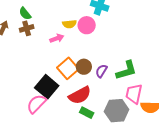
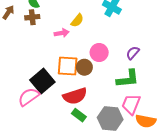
yellow semicircle: (69, 24) -> (77, 20), turned -56
pink circle: (87, 25) -> (99, 53), moved
orange square: (68, 68) -> (68, 66), turned 35
purple semicircle: (101, 71) -> (133, 53), moved

